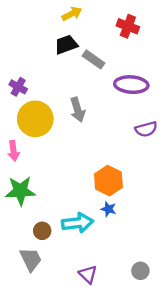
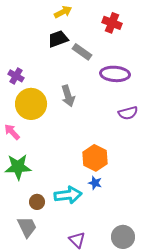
pink arrow: (14, 151) -> (12, 132), turned 144
gray circle: (140, 271) -> (123, 237), size x1.5

